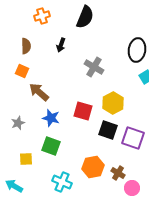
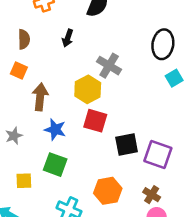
brown arrow: (39, 92) -> (40, 97), turned 55
yellow hexagon: (113, 103) -> (88, 89), moved
black square: (108, 130) -> (127, 144), turned -30
brown cross: (118, 173) -> (152, 195), moved

